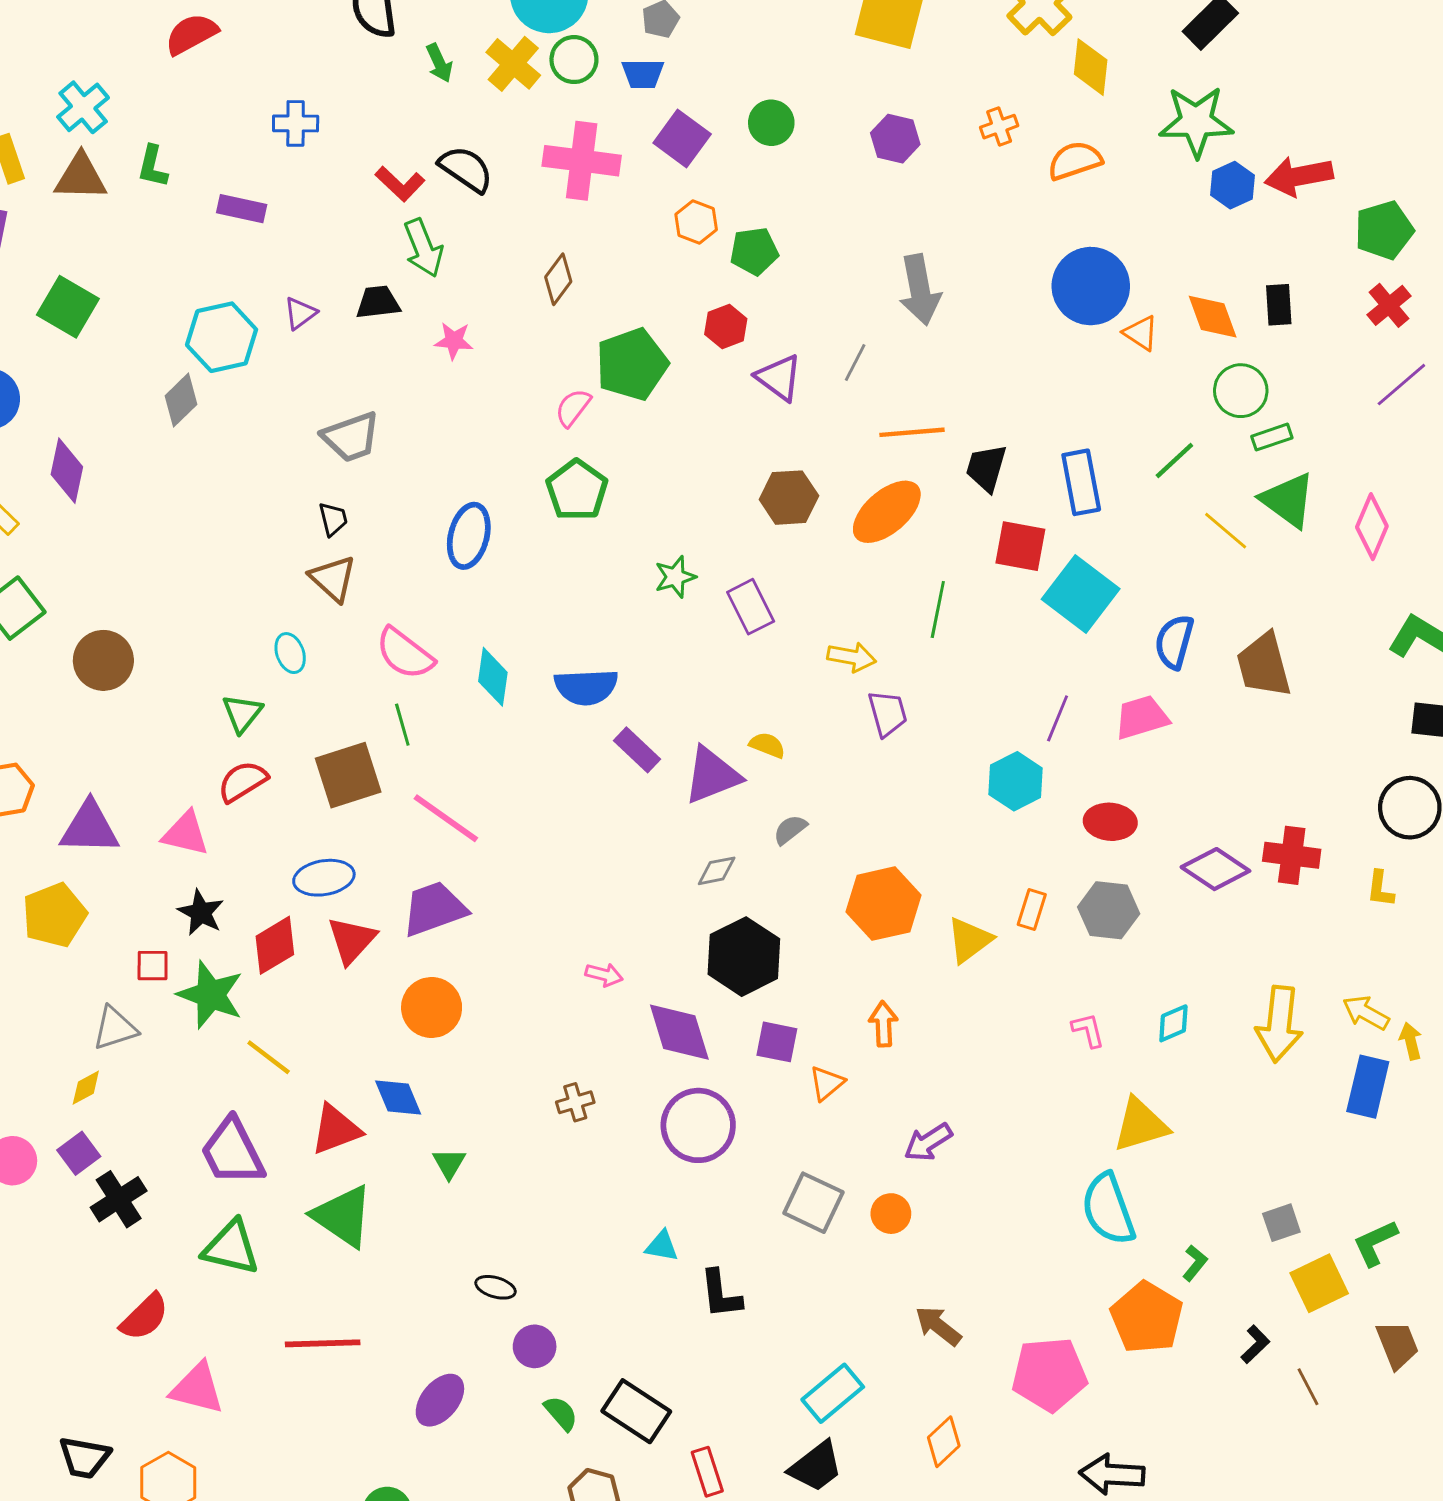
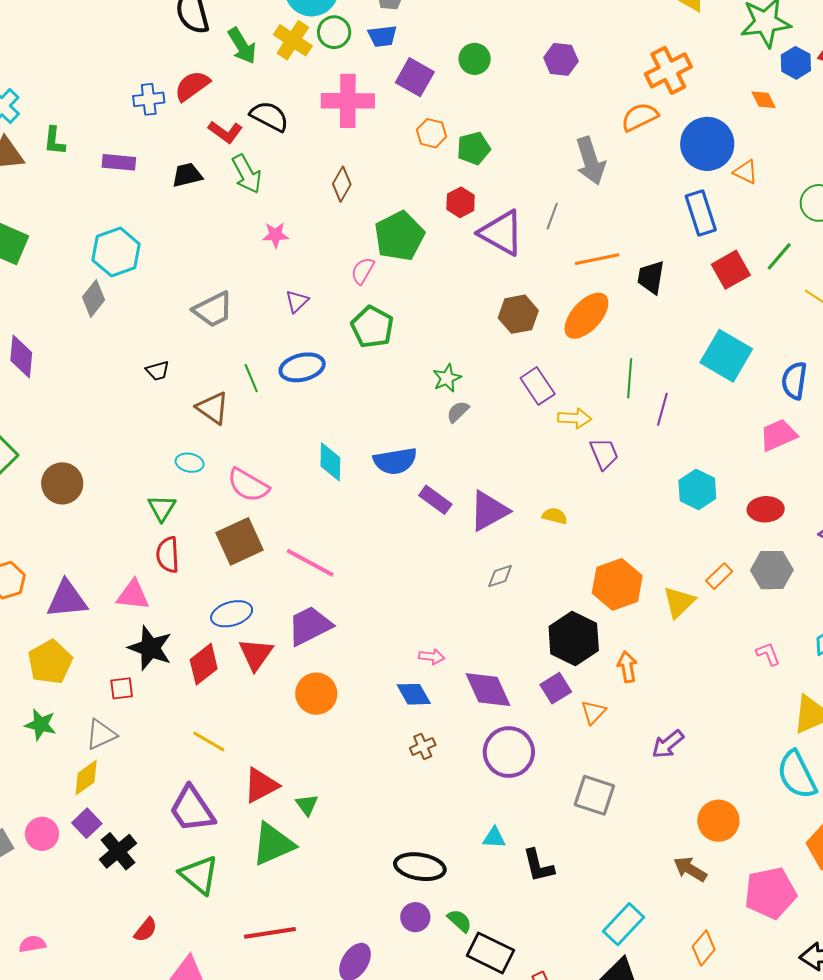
red semicircle: (191, 34) -> (192, 86), moved
green arrow: (439, 63) -> (242, 46), size x1.4
orange cross: (999, 127) -> (668, 70), moved, size x1.8
orange semicircle: (1075, 161) -> (640, 117), moved
black trapezoid: (378, 302) -> (187, 175), moved
purple triangle: (300, 313) -> (297, 301), moved
orange diamond: (1213, 317) -> (764, 100), moved, size x0.7
purple triangle: (779, 378) -> (501, 233), size x1.4
blue rectangle: (1081, 482) -> (701, 213), moved
black trapezoid: (333, 519) -> (158, 371), moved, turned 95
blue ellipse: (469, 536) -> (302, 367), turned 69
red square: (1020, 546) -> (731, 270), moved, turned -33
purple rectangle: (751, 607) -> (538, 386), moved
cyan ellipse: (290, 653) -> (190, 463), turned -52
pink semicircle: (405, 653) -> (248, 485), moved
purple line: (1058, 718) -> (662, 409), moved
green line: (402, 725) -> (251, 378), moved
yellow semicircle: (767, 745) -> (555, 516), moved
red semicircle: (243, 781) -> (168, 555), turned -54
gray semicircle: (790, 830) -> (458, 412), moved
orange rectangle: (1032, 910) -> (719, 576), turned 36
black star: (201, 913) -> (150, 648), size x1.4
black hexagon: (744, 957) -> (574, 638), moved
green star: (211, 995) -> (41, 725), moved, size x0.7
purple square: (777, 1042) -> (556, 688), turned -36
yellow diamond: (86, 1088) -> (86, 778), size x1.4
blue diamond: (398, 1098) -> (414, 694), moved
green triangle: (449, 1163) -> (307, 805), moved
orange circle: (891, 1214) -> (718, 821), moved, size x1.5
green triangle: (343, 1216) -> (273, 844), turned -51
green triangle: (231, 1248) -> (199, 875), turned 33
black ellipse: (496, 1287) -> (420, 867), moved, size x1.8
red semicircle: (144, 1317) -> (146, 930), size x0.7
green semicircle: (561, 1413) -> (460, 921), moved

